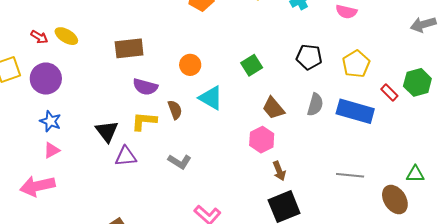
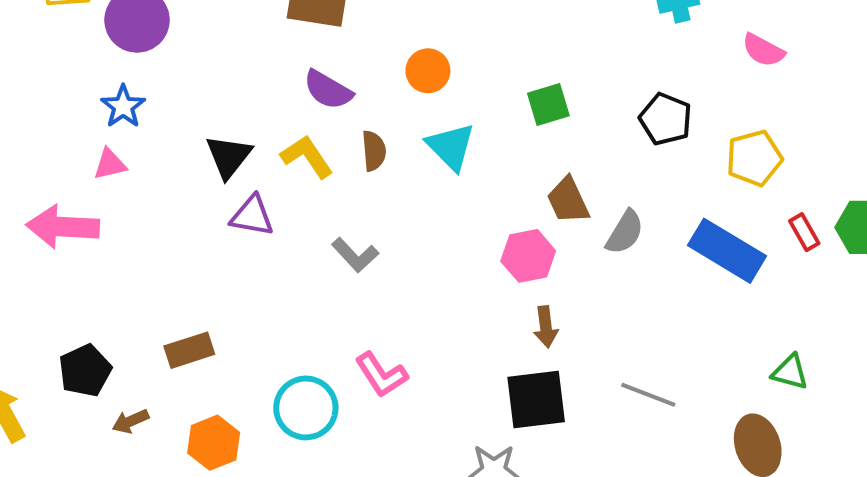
gray semicircle: (315, 105) -> (625, 232), moved
yellow L-shape: (144, 121) -> (307, 157), turned 36
green triangle: (415, 174) -> (790, 372), moved
gray line: (350, 175) -> (648, 395), moved

